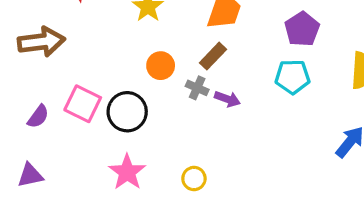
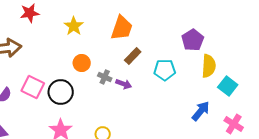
purple pentagon: (302, 29) -> (193, 40), moved
brown rectangle: (213, 56) -> (133, 56), moved

